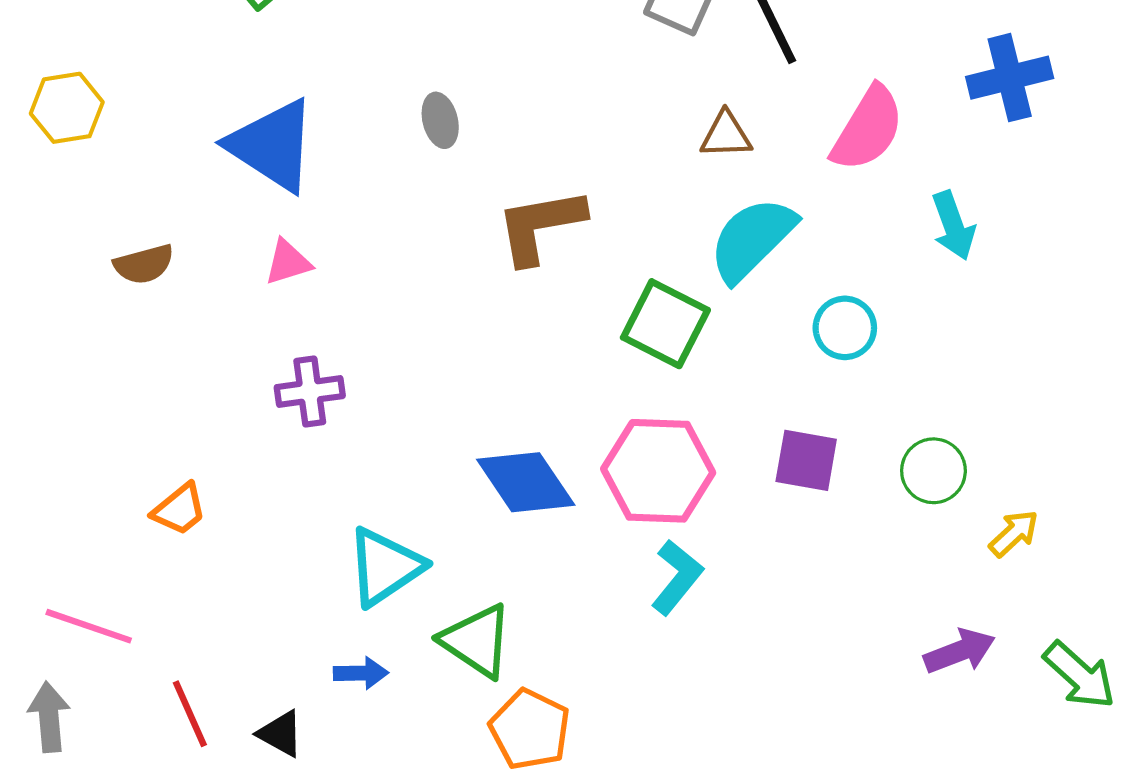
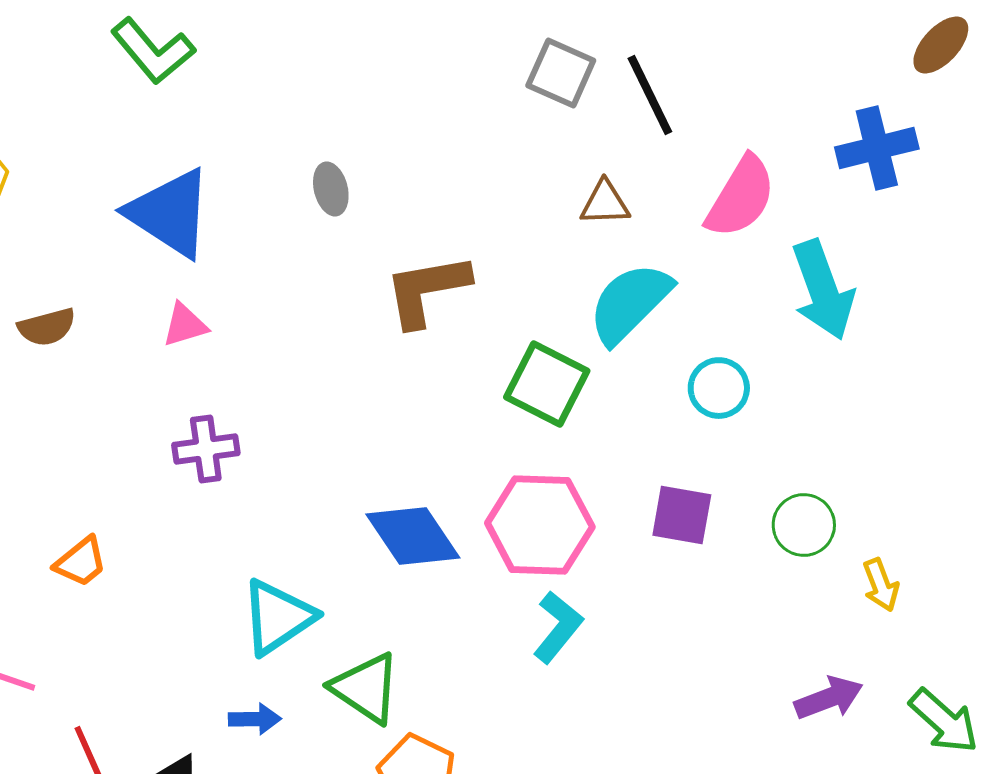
cyan arrow: (953, 226) -> (823, 290), size x1.5
yellow arrow: (1014, 533) -> (881, 585), turned 112

